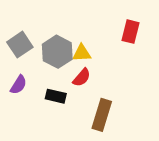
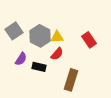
red rectangle: (130, 32) -> (89, 40), moved, turned -49
purple semicircle: (18, 85) -> (21, 59), moved

